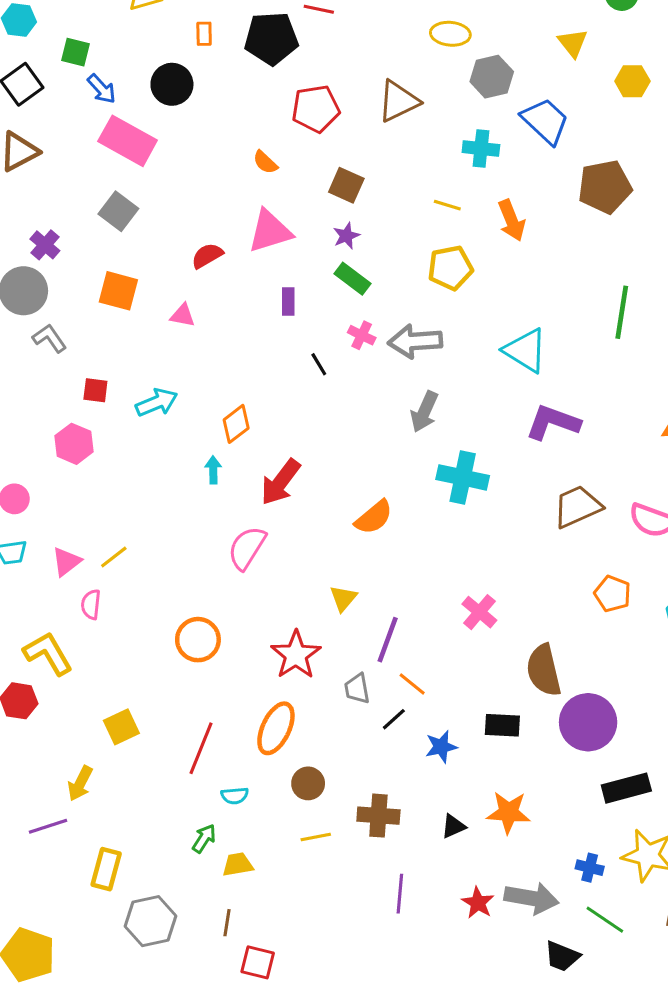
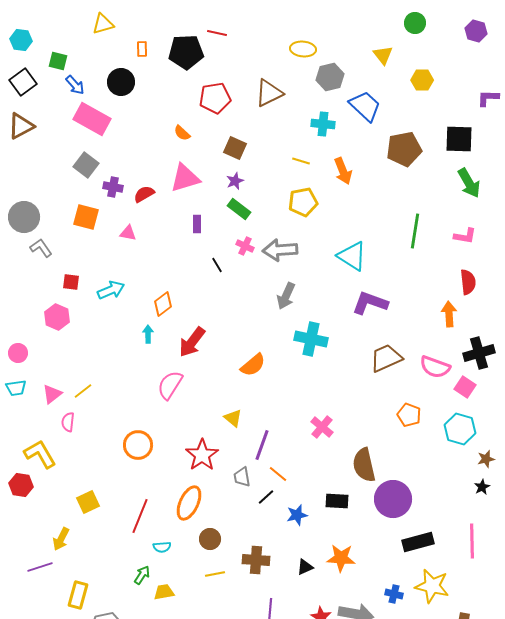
purple cross: (45, 245) -> (113, 187), moved, turned -30
yellow triangle: (343, 598) -> (233, 418), turned -30

